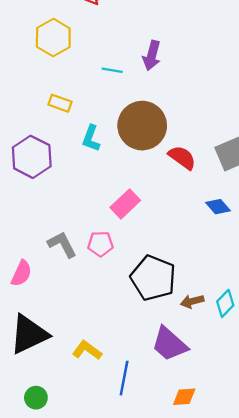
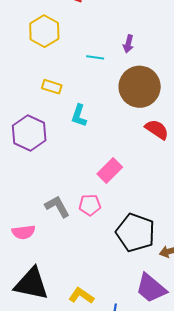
purple arrow: (152, 56) -> (128, 44), size x0.7
brown circle: (142, 126) -> (140, 87), moved
pink semicircle: (21, 273) -> (23, 232), turned 60
black triangle: (29, 334) -> (31, 284), turned 39

